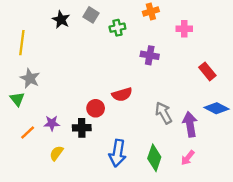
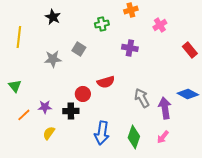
gray square: (91, 15) -> (79, 49), moved
pink cross: (184, 29) -> (160, 25), turned -32
red rectangle: (207, 71) -> (190, 50), moved
gray star: (30, 78) -> (53, 59), moved, turned -30

